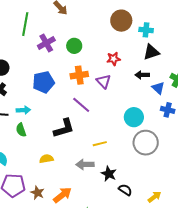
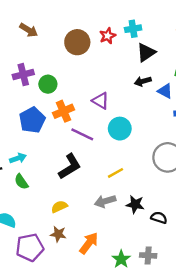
brown circle: (121, 21) -> (77, 42), moved
purple cross: (46, 43) -> (23, 75), turned 30
green circle: (74, 46) -> (48, 84), moved
red star: (114, 59) -> (108, 36), moved
orange cross: (79, 75) -> (63, 111), moved
cyan circle: (134, 117) -> (120, 129), moved
brown star: (37, 193) -> (58, 234), moved

